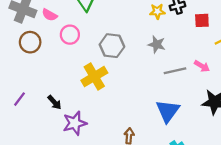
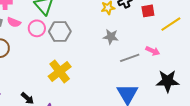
pink circle: (70, 35) -> (37, 28), moved
gray hexagon: (112, 46) -> (60, 31), moved

